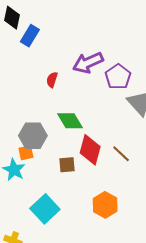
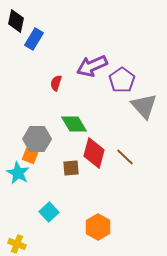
orange square: (26, 153) -> (30, 156), turned 35
orange hexagon: (105, 205) -> (98, 227), moved
cyan square: (45, 209) -> (49, 212), size x0.7

